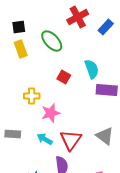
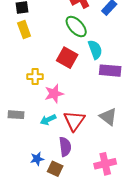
green ellipse: (52, 41) -> (76, 27), moved
red square: (64, 77) -> (67, 58), size x1.5
cyan arrow: (45, 139) -> (48, 120), turned -56

